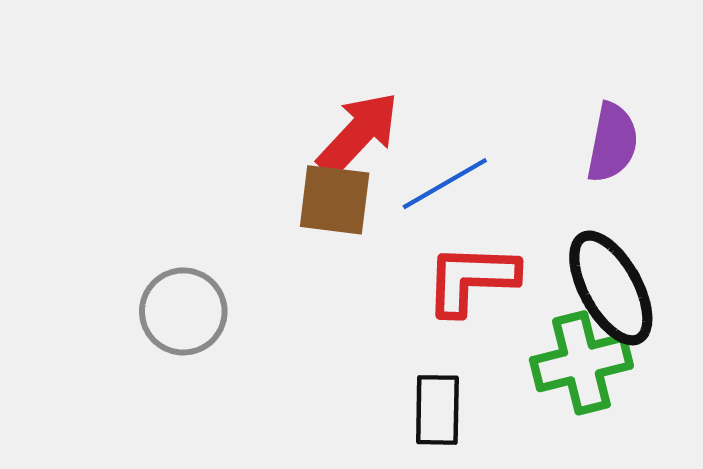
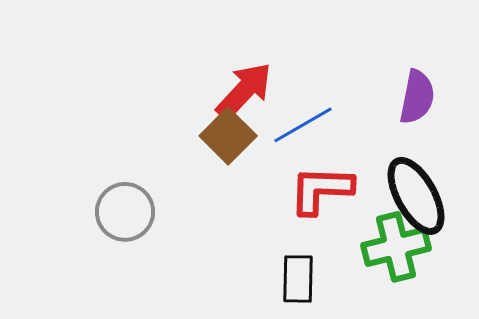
brown square: (335, 200) -> (228, 136), turned 38

